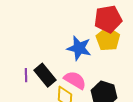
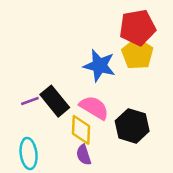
purple line: (26, 75) -> (30, 101), turned 72

